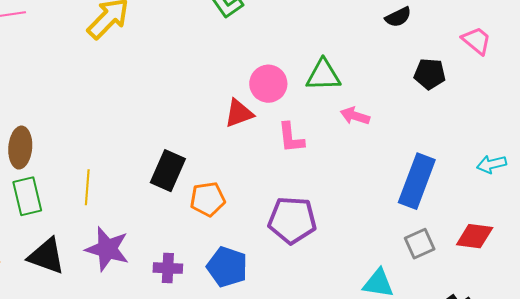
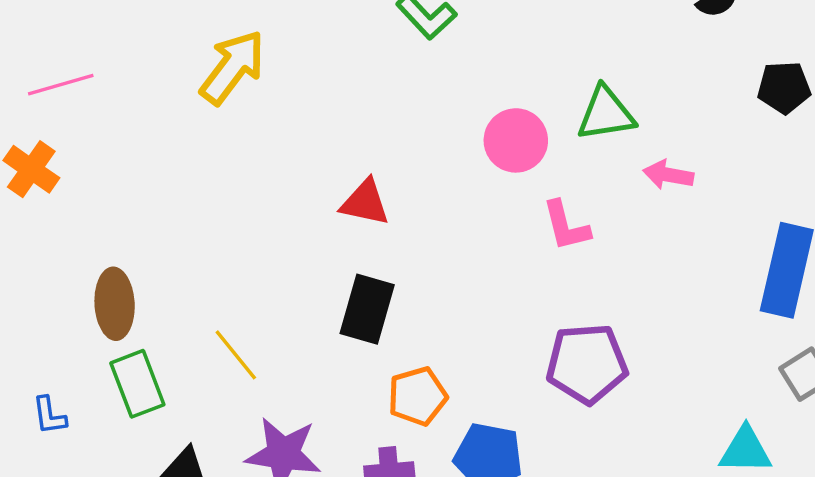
red triangle: (239, 113) -> (365, 203), moved, turned 40
yellow line: (87, 187) -> (236, 355), turned -36
orange pentagon: (208, 199) -> (417, 396), moved

